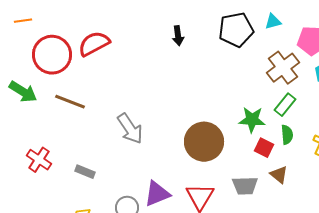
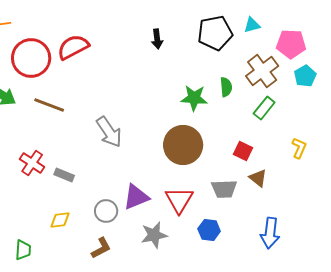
green star: (252, 120) -> (194, 98), moved
green semicircle: (287, 135) -> (226, 87), moved
red cross: (39, 160) -> (32, 163), moved

